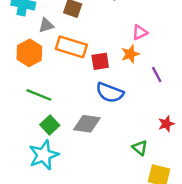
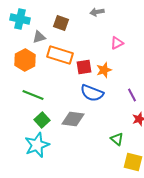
orange star: (130, 54) -> (104, 70), moved
purple line: (157, 75) -> (132, 95), moved

